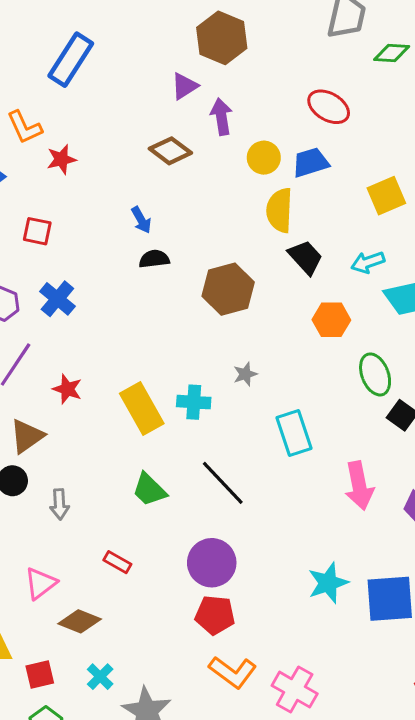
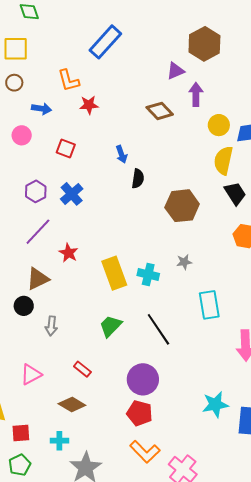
blue arrow: (141, 220) -> (122, 154), moved
black semicircle: (154, 259) -> (138, 179), turned 96
green trapezoid: (149, 490) -> (111, 326), turned 80
brown diamond: (80, 621) -> (72, 404), moved
cyan cross: (100, 677) -> (59, 441), turned 36

